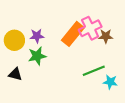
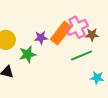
purple star: (37, 36) -> (41, 38), moved
green line: (94, 71) -> (82, 55), moved

